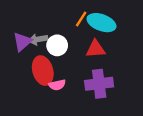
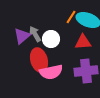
gray arrow: (38, 39) -> (35, 34), turned 70
pink semicircle: (57, 85) -> (51, 72), size x1.6

